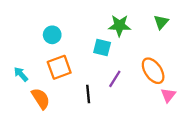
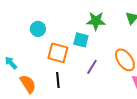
orange square: (59, 67) -> (58, 53), moved, turned 35
black line: (88, 94) -> (58, 80), moved

